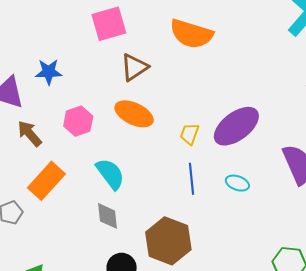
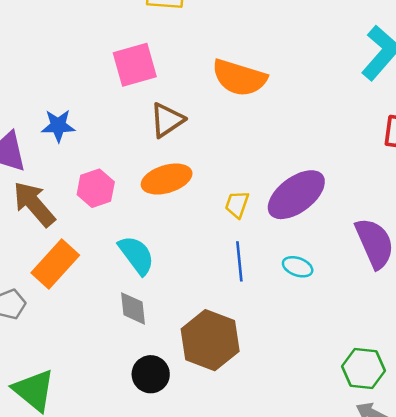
orange ellipse: (134, 114) -> (167, 179), turned -42
brown arrow: (30, 134) -> (34, 204), size x1.4

